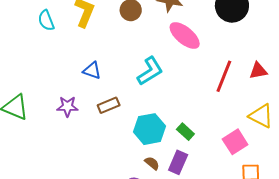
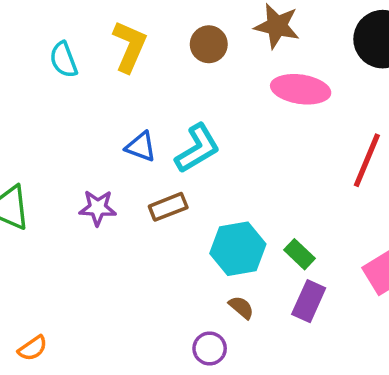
pink ellipse: (185, 36) -> (301, 89), turned -32
cyan L-shape: (150, 71) -> (197, 148), moved
purple rectangle: (178, 162) -> (309, 301), moved

